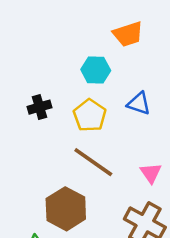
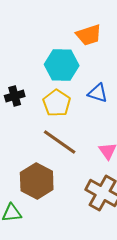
cyan hexagon: (96, 70) -> (62, 65), size x1.4

